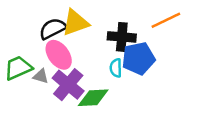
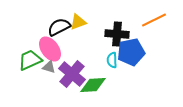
yellow triangle: (75, 23) -> (78, 22), size x0.7
pink ellipse: (59, 55) -> (50, 49), moved

